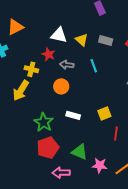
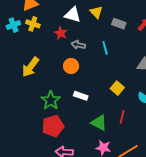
yellow triangle: (82, 40) -> (96, 12), moved
yellow cross: (31, 69) -> (33, 24), moved
yellow square: (104, 114) -> (117, 88), moved, turned -32
green triangle: (80, 152) -> (99, 123), moved

